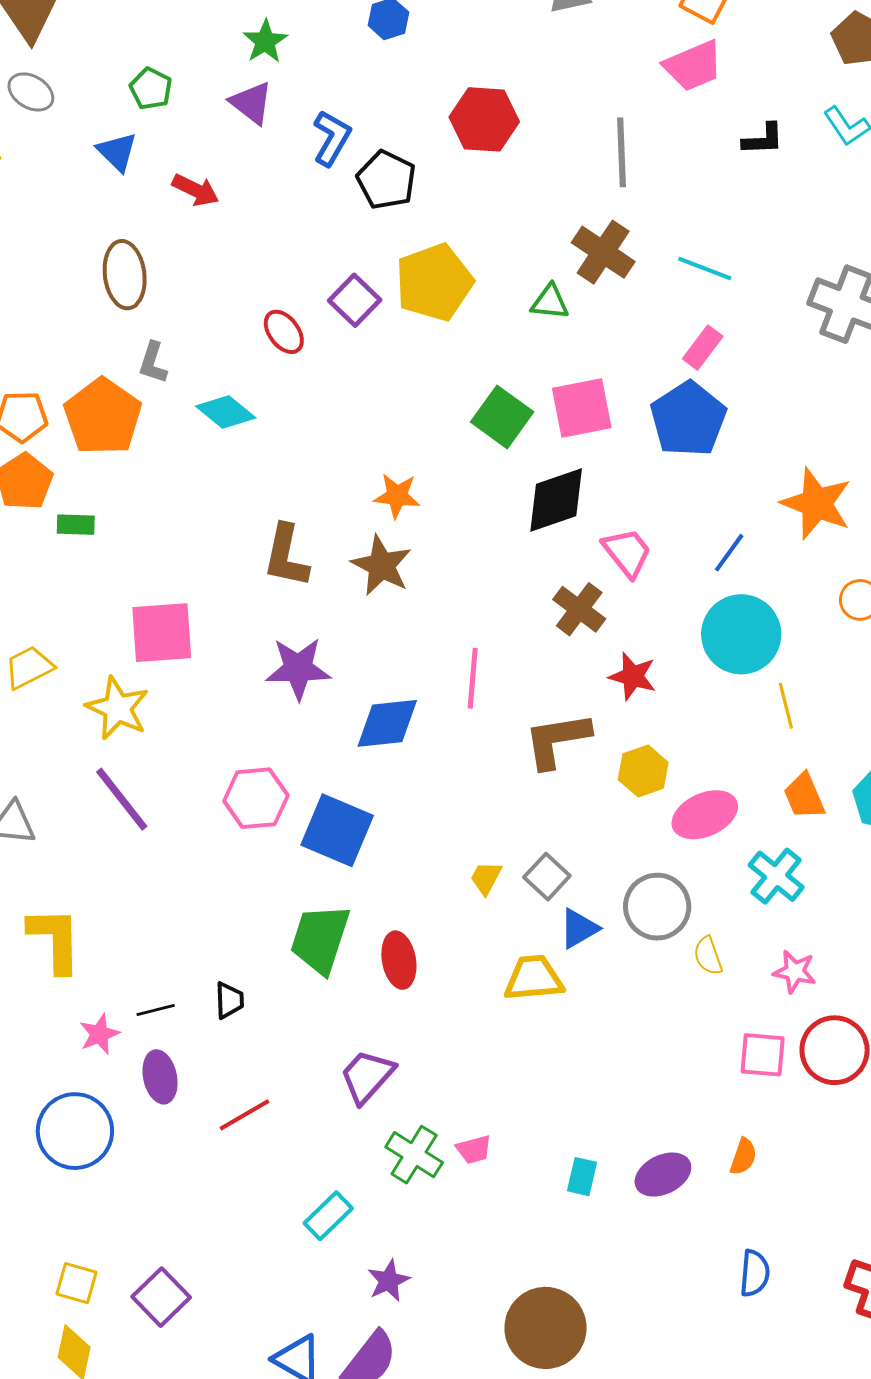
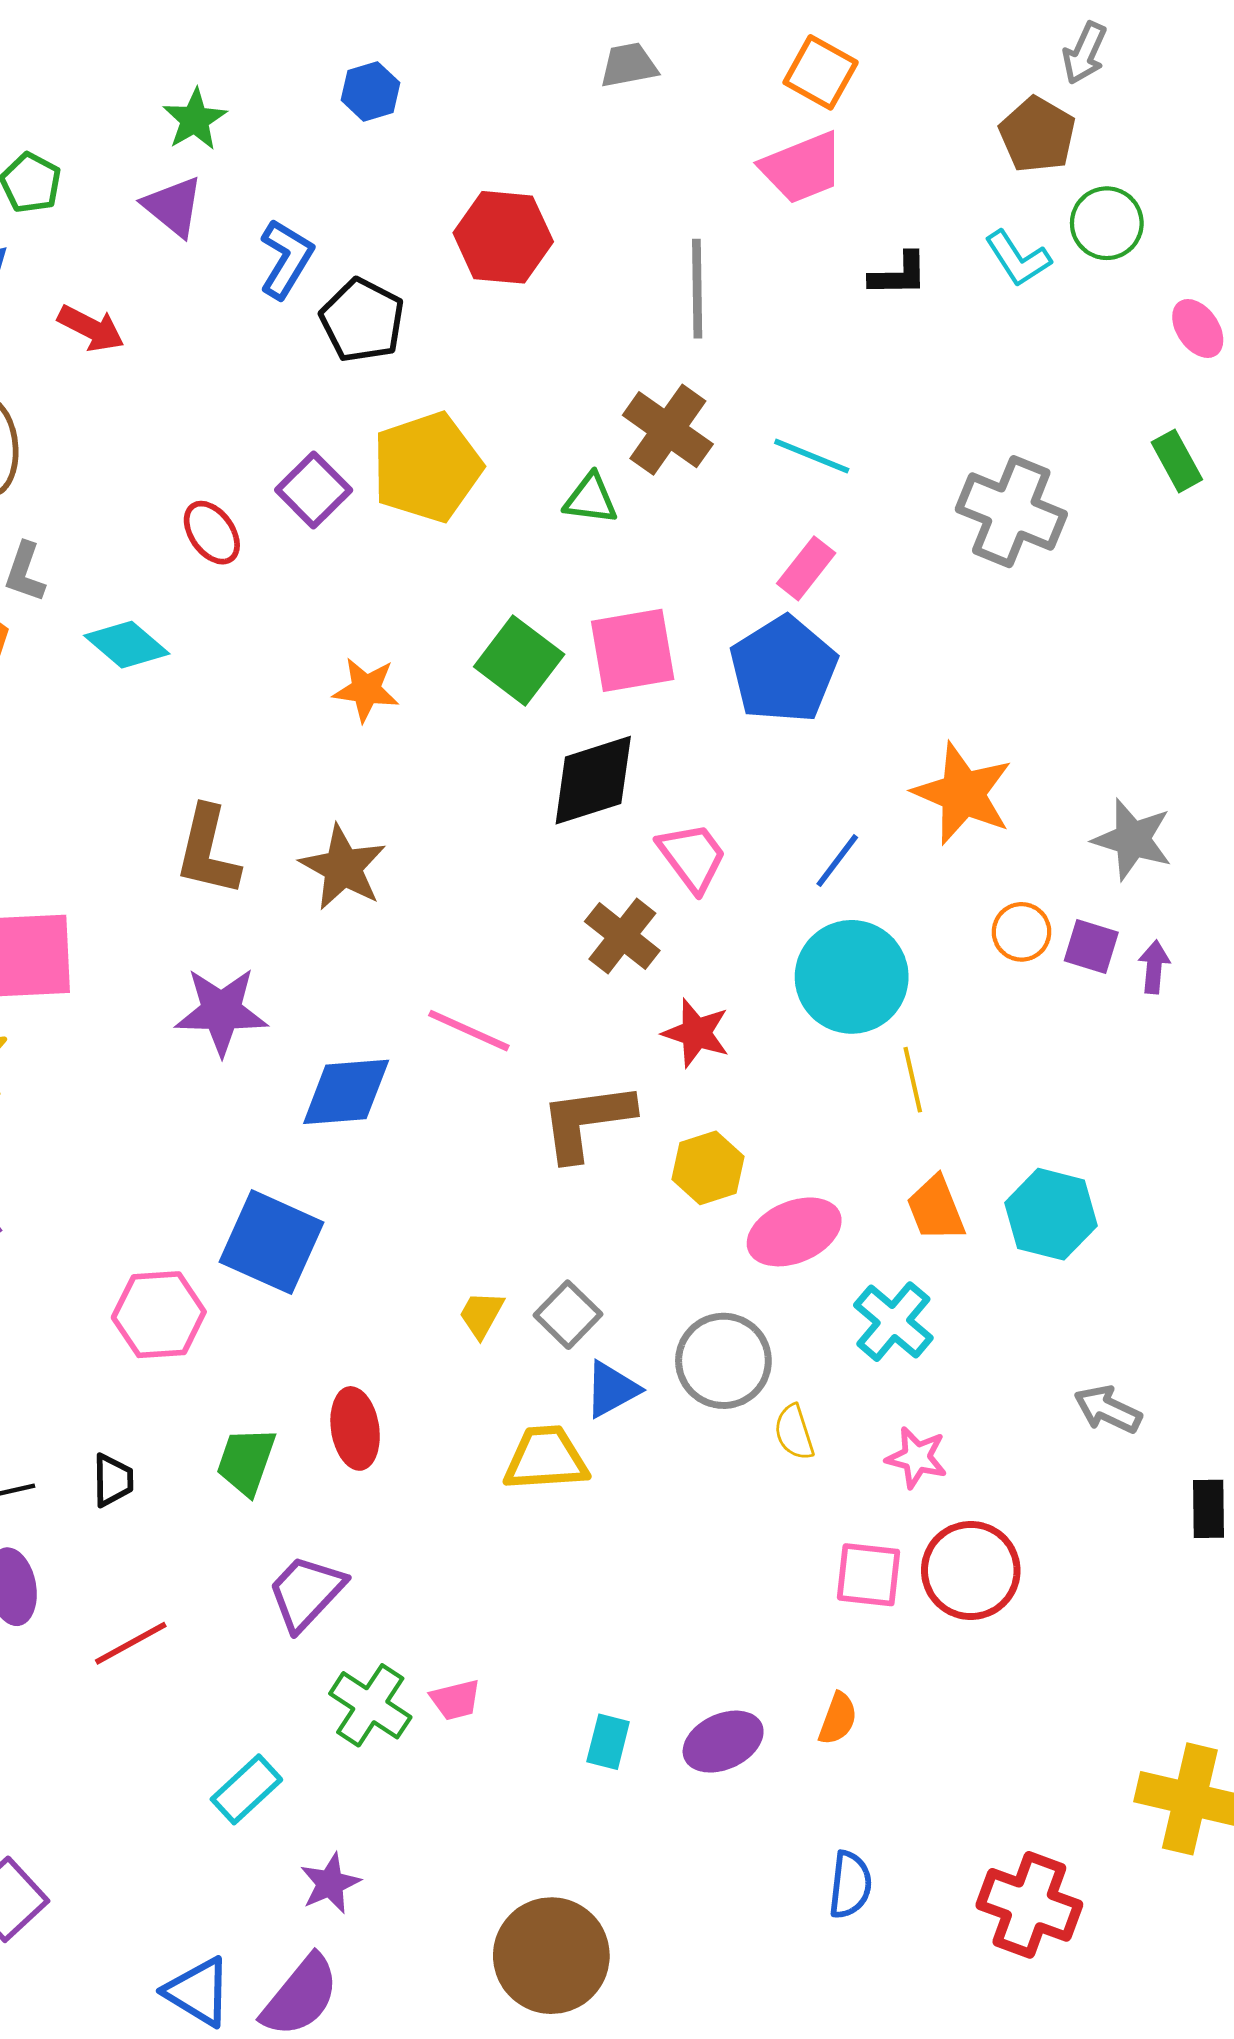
orange star: (397, 496) -> (366, 690), moved
pink line: (473, 678) -> (469, 1031), turned -72
pink hexagon: (256, 798) -> (159, 1315), moved
green trapezoid: (320, 939) -> (246, 1461), moved, size x0.7

